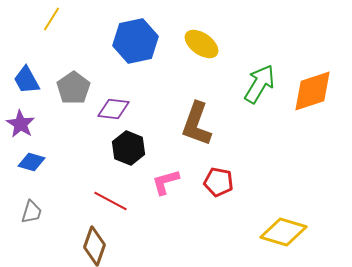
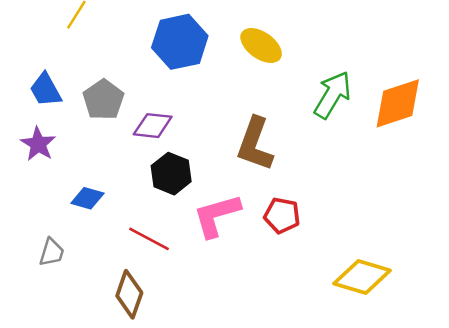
blue diamond: (32, 162) -> (87, 198), moved
pink L-shape: (166, 182) -> (217, 215), size x1.4

